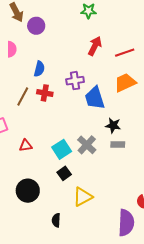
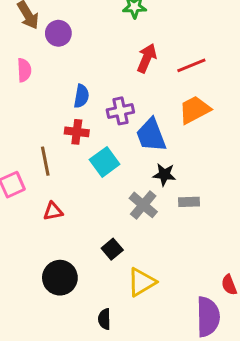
blue semicircle: (39, 69) -> (81, 96), moved
brown line: (23, 96) -> (45, 161), moved, turned -36
black star: (113, 125) -> (164, 175), moved
cyan square: (62, 149) -> (105, 162), moved

